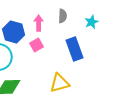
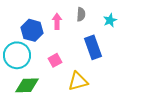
pink square: (37, 45) -> (55, 60), moved

